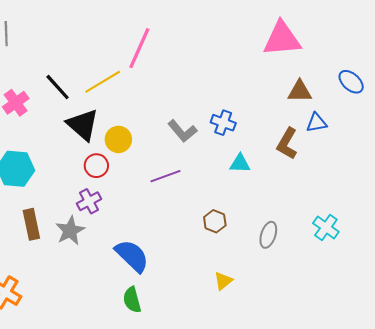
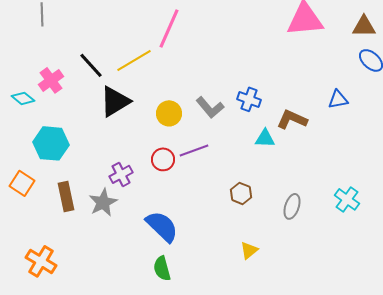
brown triangle: (300, 91) -> (364, 26), moved
black triangle: (83, 125) -> (115, 101), turned 48
yellow circle: (118, 139) -> (169, 113), moved
brown L-shape: (287, 144) -> (292, 119), moved, turned 84
red circle: (96, 166) -> (163, 159), moved

